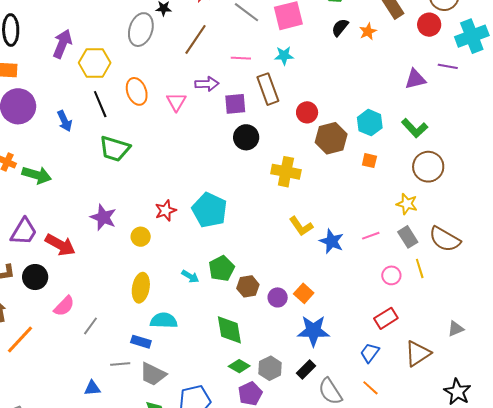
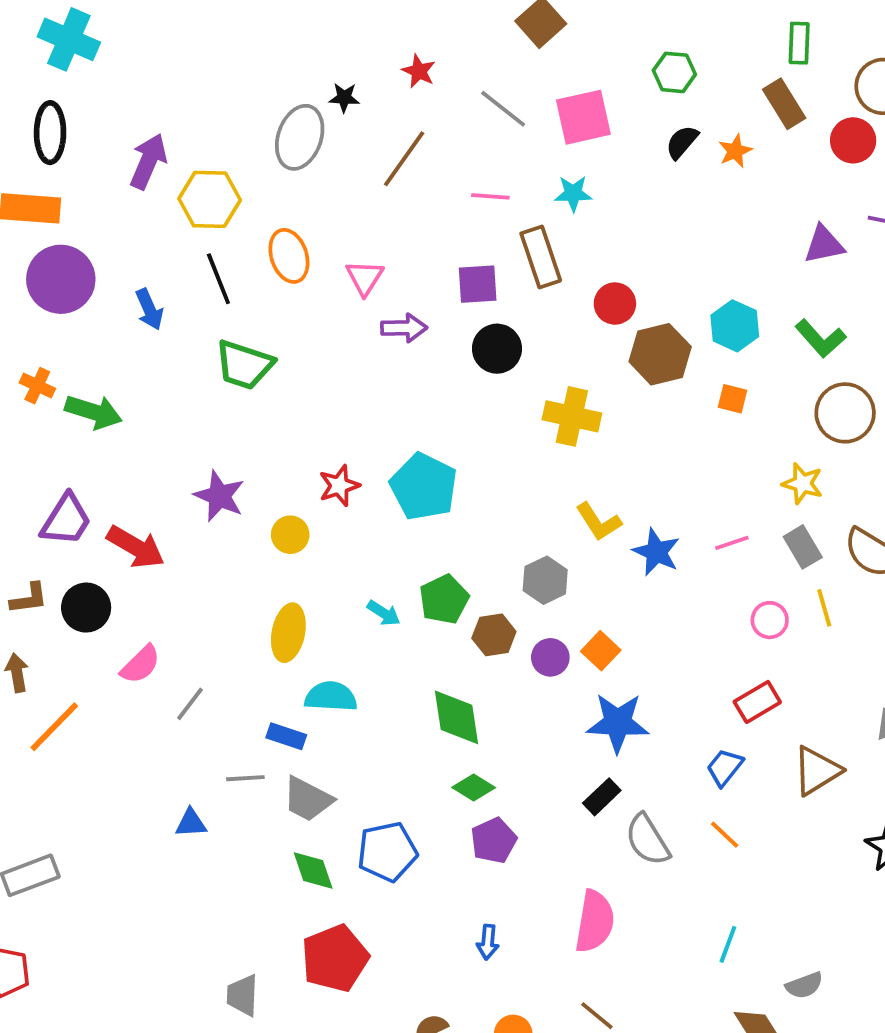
purple arrow: (207, 84) -> (404, 328), moved
gray hexagon: (270, 368) -> (545, 580), moved

